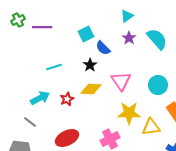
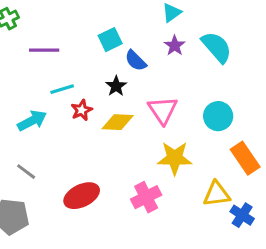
purple line: (42, 27) -> (44, 50), moved
cyan arrow: (40, 98) -> (32, 121), moved
red star: (67, 99) -> (82, 110), moved
yellow triangle: (151, 127) -> (217, 194), moved

